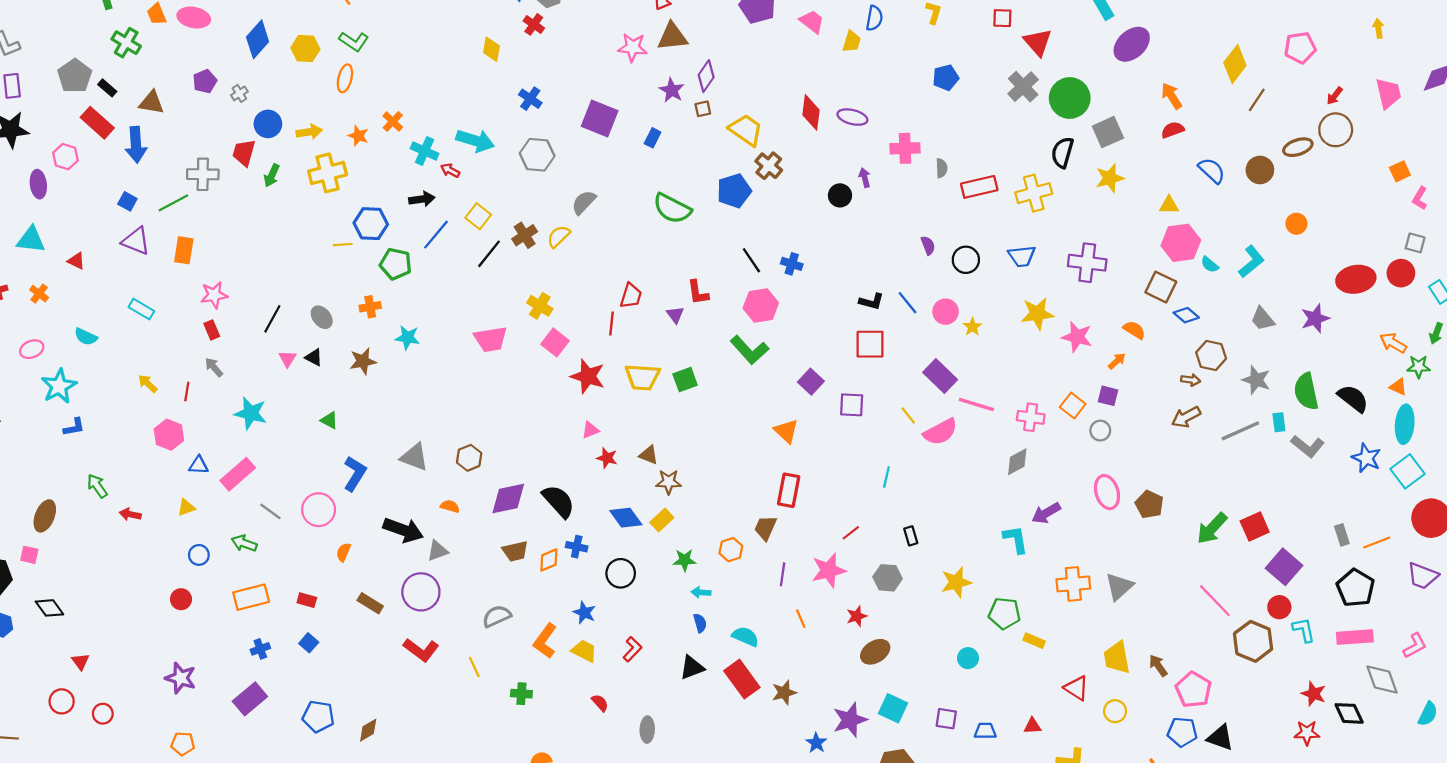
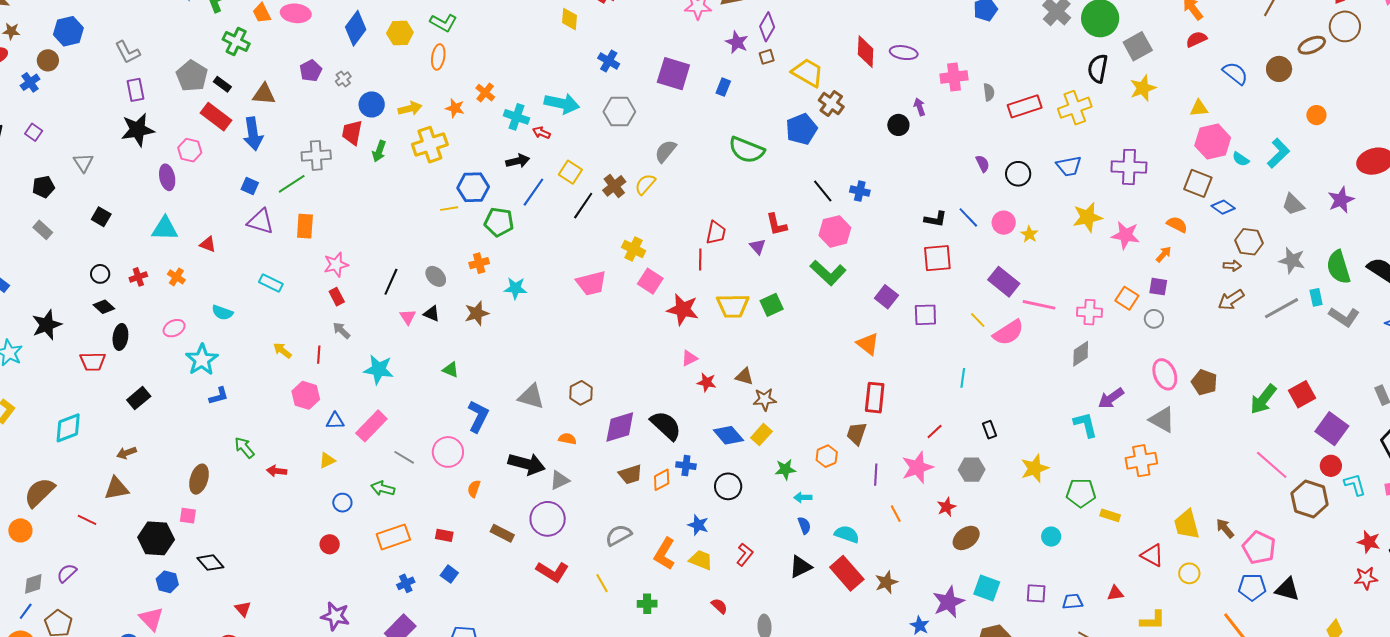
gray triangle: (1119, 587) -> (1162, 420), moved, turned -44

